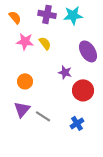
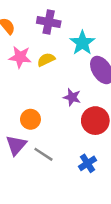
cyan star: (73, 15) -> (82, 43), moved, turned -30
yellow semicircle: (45, 43) -> (46, 60), turned -80
orange circle: (25, 81) -> (30, 119), moved

